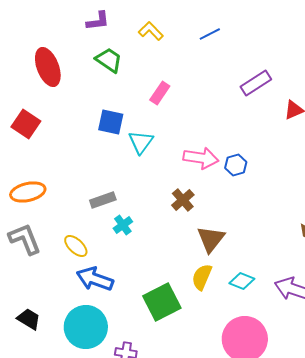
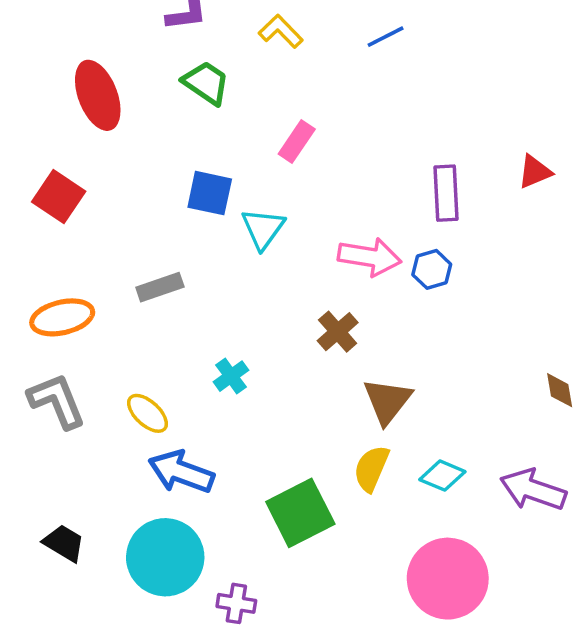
purple rectangle: (256, 83) -> (446, 193), moved, turned -60
gray rectangle: (103, 200) -> (160, 287), moved

